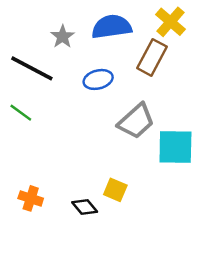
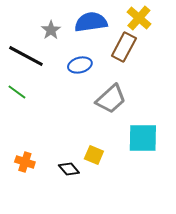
cyan square: (175, 147) -> (143, 138), moved

